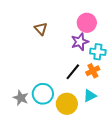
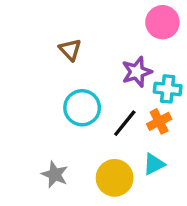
pink circle: (87, 23) -> (162, 22), moved
cyan circle: (43, 94) -> (82, 108), moved
gray star: (21, 98) -> (55, 174), moved

